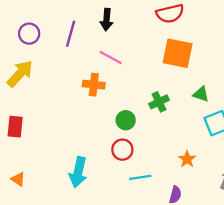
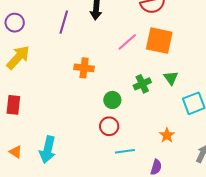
purple circle: (29, 34) -> (15, 23), moved
pink line: (111, 57) -> (127, 42), moved, turned -70
green triangle: (201, 94) -> (171, 78), moved, turned 35
cyan arrow: (78, 172) -> (48, 150), moved

